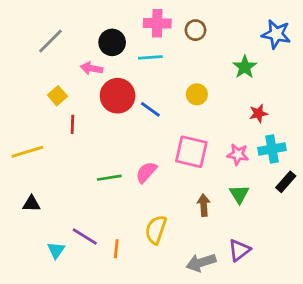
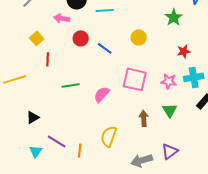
red circle: (118, 96) -> (81, 38), size x0.6
green line: (109, 178) -> (71, 85), moved
black triangle: (31, 204) -> (33, 117), moved, turned -32

